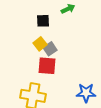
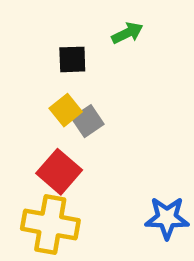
red square: (47, 66) -> (59, 172), moved, turned 36

